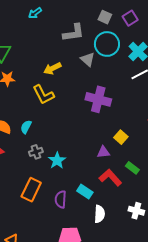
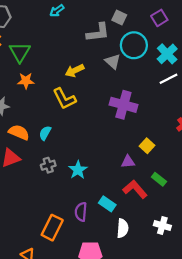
gray square: (105, 17) -> (119, 17), moved
gray cross: (36, 152) -> (48, 165), moved
orange rectangle: (31, 190) -> (52, 228), moved

